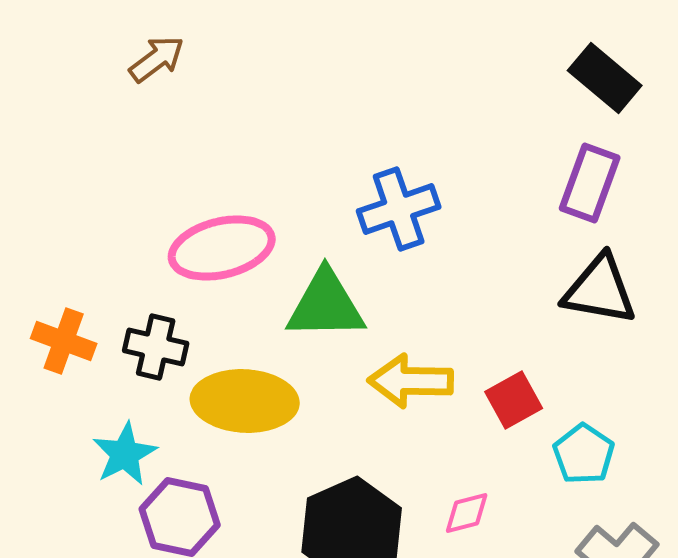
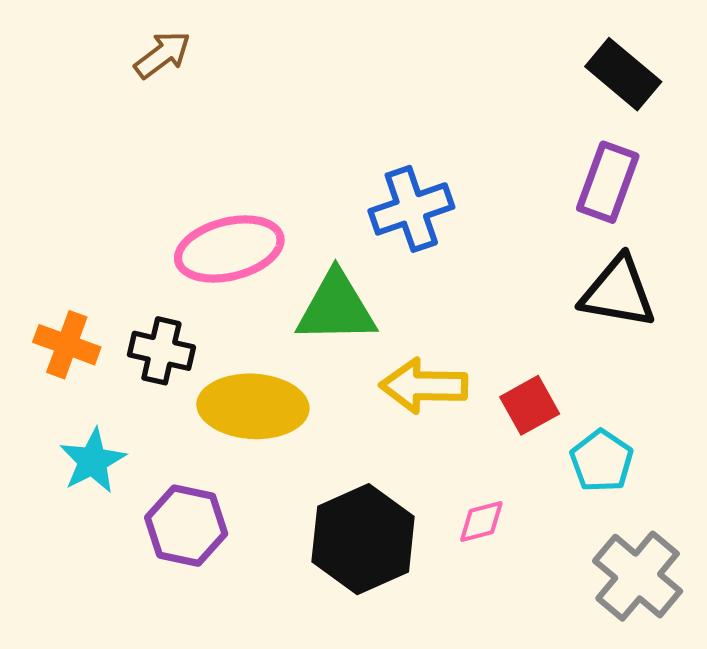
cyan star: (125, 454) -> (93, 461), moved

